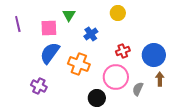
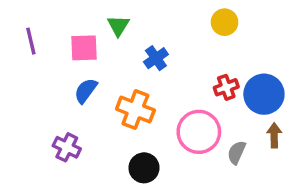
yellow circle: (118, 13) -> (225, 22), moved
red cross: (123, 51) -> (226, 87), moved
blue semicircle: (50, 53) -> (86, 91), size x0.7
black circle: (97, 98) -> (144, 168), moved

